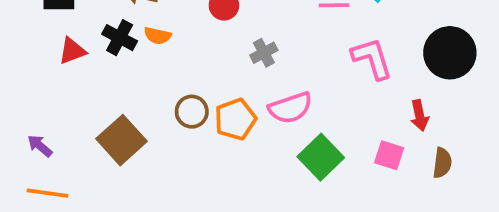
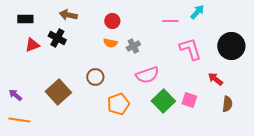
orange semicircle: (158, 36) -> (110, 43), moved
red arrow: (419, 115) -> (215, 79), turned 140
orange pentagon: (235, 119) -> (118, 104), moved
pink square: (389, 155) -> (189, 100), moved

